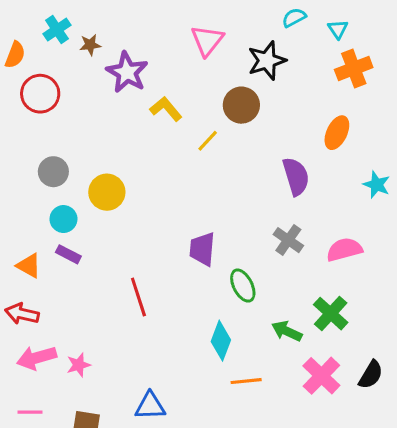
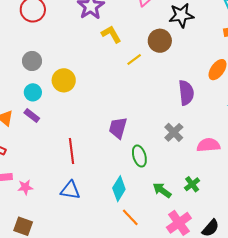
green cross: (331, 314) -> (192, 184), size x0.7
orange line: (246, 381) -> (130, 217), turned 42
blue triangle: (150, 406) -> (70, 190), moved

